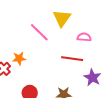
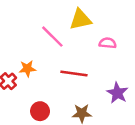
yellow triangle: (62, 18) -> (80, 19), turned 42
red line: (72, 59) -> (74, 73), moved

